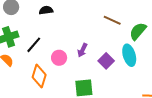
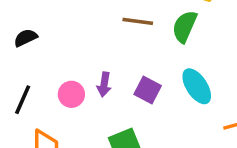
cyan ellipse: (129, 55) -> (197, 86), moved
pink circle: (59, 58) -> (71, 94), moved

